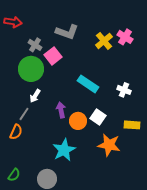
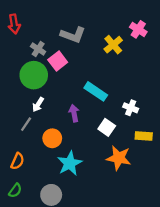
red arrow: (13, 22) -> (14, 24), turned 72
pink cross: (125, 37) -> (138, 29), moved
white cross: (124, 90) -> (131, 108), moved
purple arrow: (61, 110) -> (74, 113), moved
orange circle: (78, 121) -> (52, 138), moved
orange semicircle: (16, 132) -> (17, 161), moved

